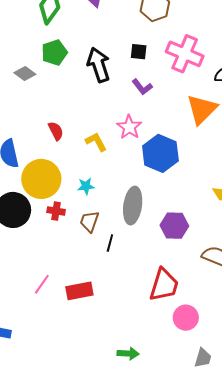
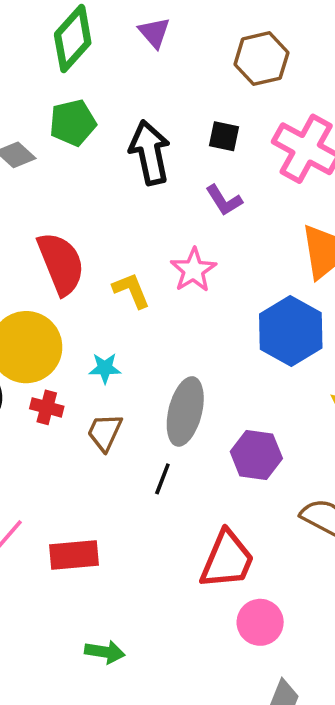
red semicircle: (56, 131) -> (61, 263), size x1.8
blue hexagon: (160, 153) -> (291, 331), moved
black line: (110, 243) -> (162, 479), moved
green arrow: (128, 354) -> (105, 652), moved

